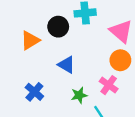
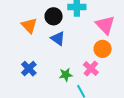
orange triangle: (30, 40) -> (29, 26), turned -48
blue triangle: (66, 65) -> (58, 38), moved

